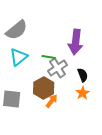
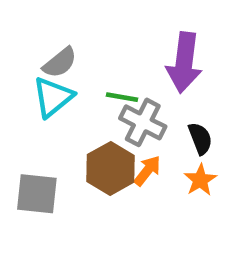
gray semicircle: (17, 30) -> (60, 63), moved, size x0.7
gray cross: (58, 68) -> (143, 122), turned -30
orange arrow: (52, 101) -> (147, 171), moved

